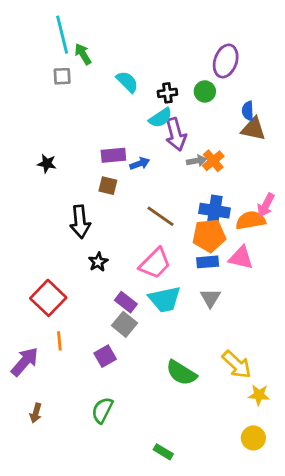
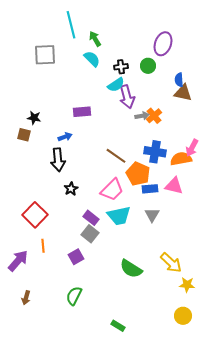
cyan line: (62, 35) -> (71, 25), moved
green arrow: (83, 54) -> (95, 39), moved
gray square: (62, 76) -> (45, 55), size x1.6
blue arrow: (140, 164) -> (65, 137), moved
brown square: (108, 186) -> (24, 135), moved
orange pentagon: (209, 236) -> (138, 174), moved, turned 30

